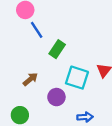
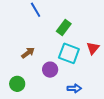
green rectangle: (57, 49) -> (64, 27), moved

